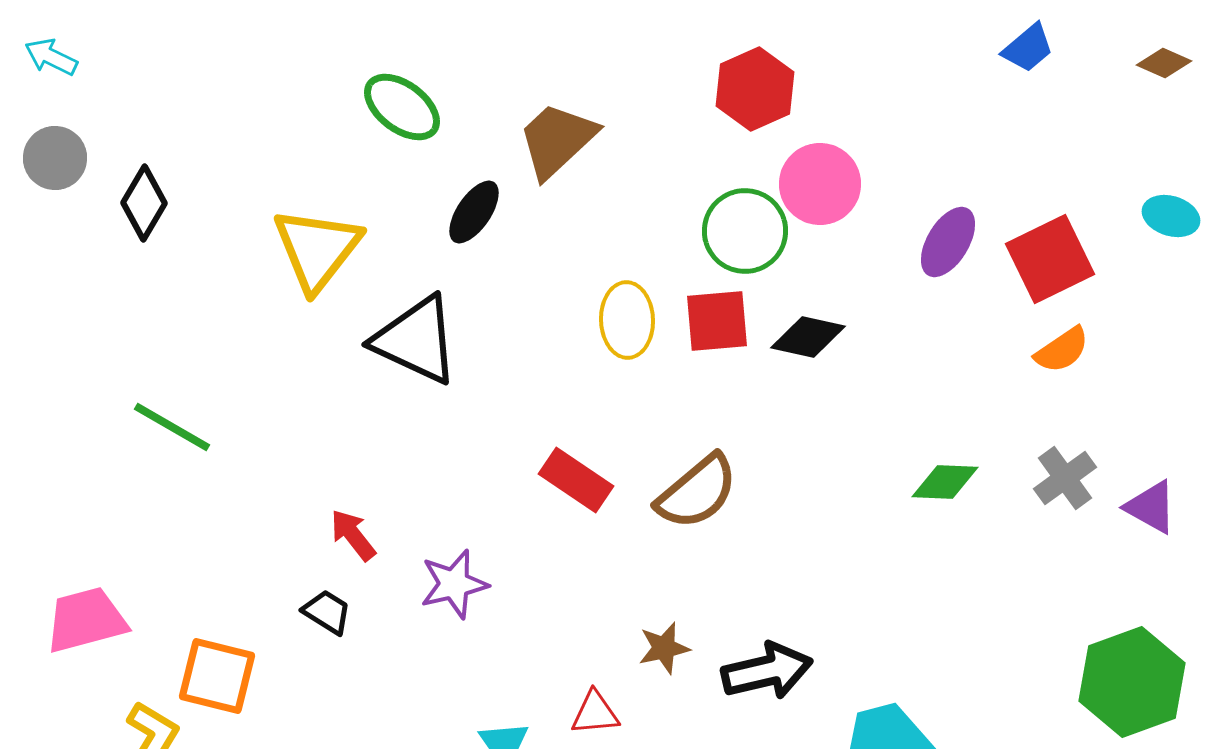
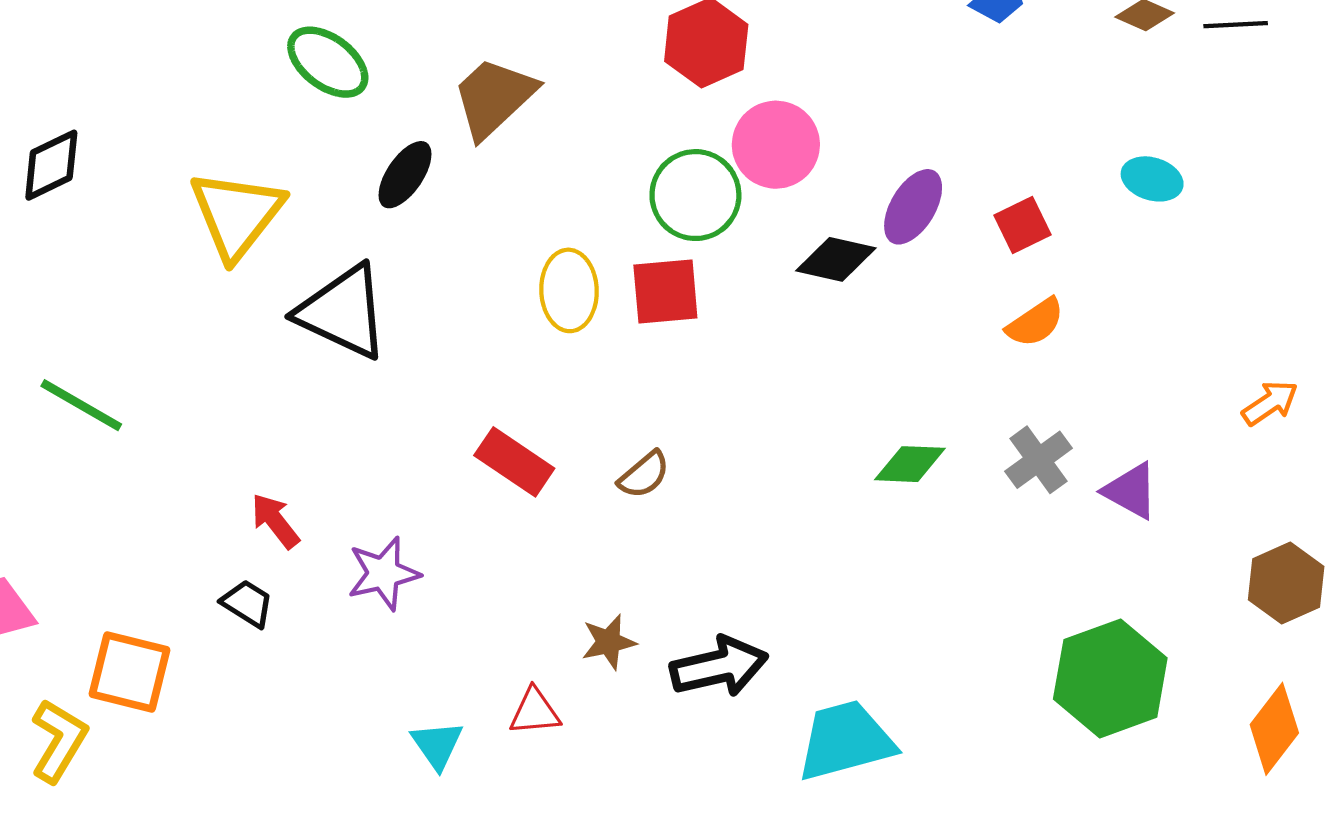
black diamond: (144, 203) -> (51, 165), turned 34
red square: (1050, 259) -> (1022, 225), size x0.6
black diamond: (808, 337) -> (836, 259), moved
brown semicircle: (697, 492) -> (644, 475), size x0.6

